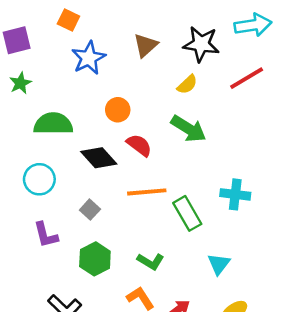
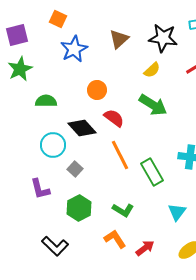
green star: (20, 83) -> (20, 69), size x1.4
green semicircle: (53, 124) -> (46, 101), size x0.7
cyan circle: (39, 179) -> (53, 145), moved
orange line: (147, 192) -> (120, 155), turned 68

